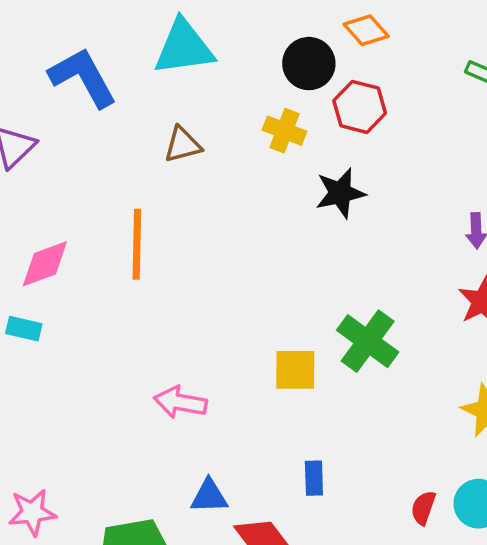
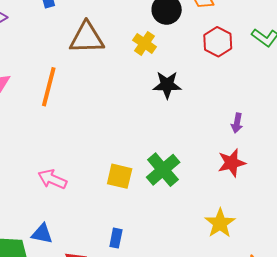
red hexagon: (360, 107) -> (218, 42), moved
brown triangle: (183, 145) -> (87, 38), size x1.6
blue triangle: (209, 496) -> (42, 234), moved

